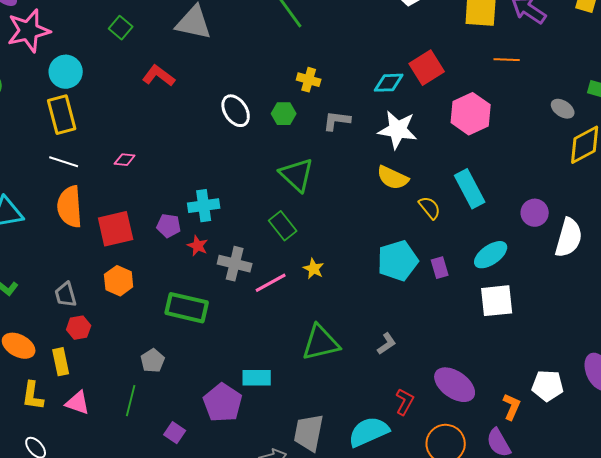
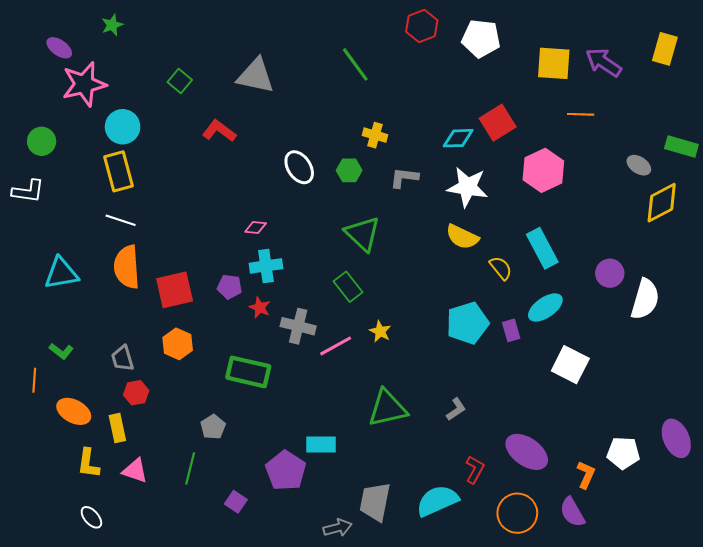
pink diamond: (125, 160) -> (256, 228), moved
cyan ellipse: (491, 255) -> (545, 307), moved
white square: (497, 301) -> (570, 365), turned 33

